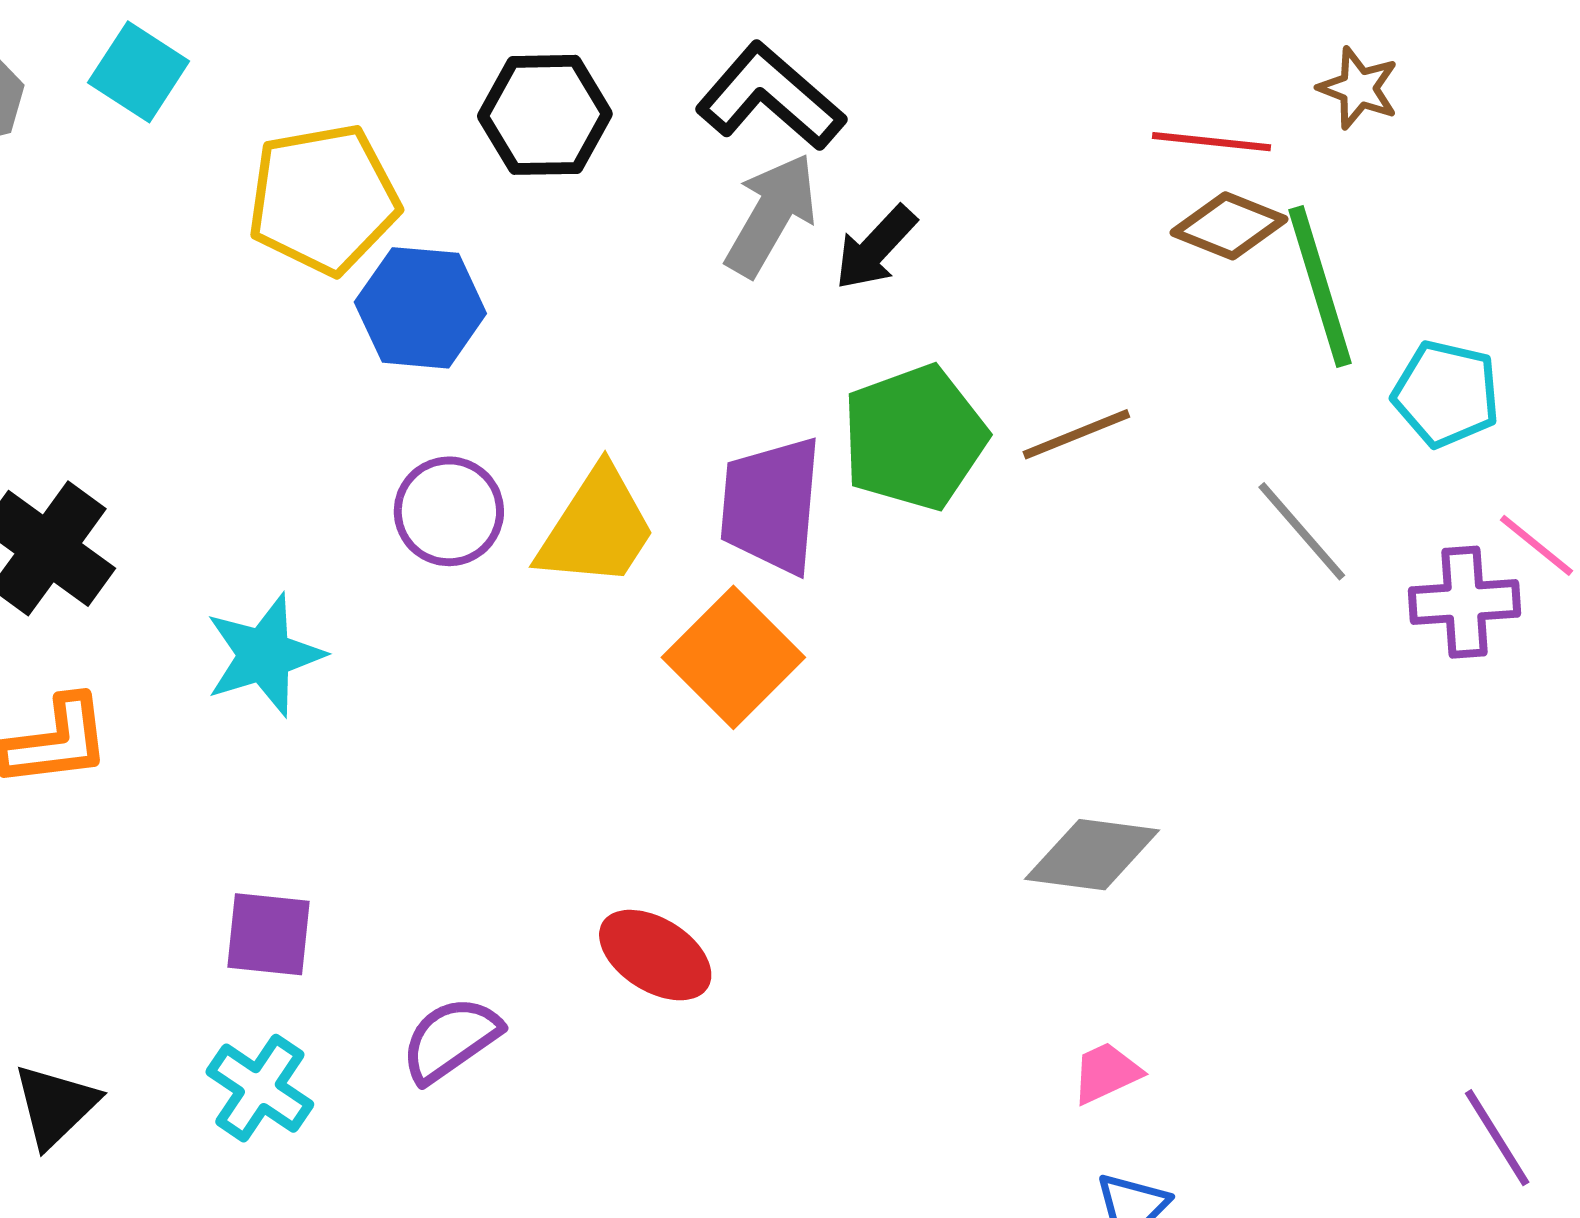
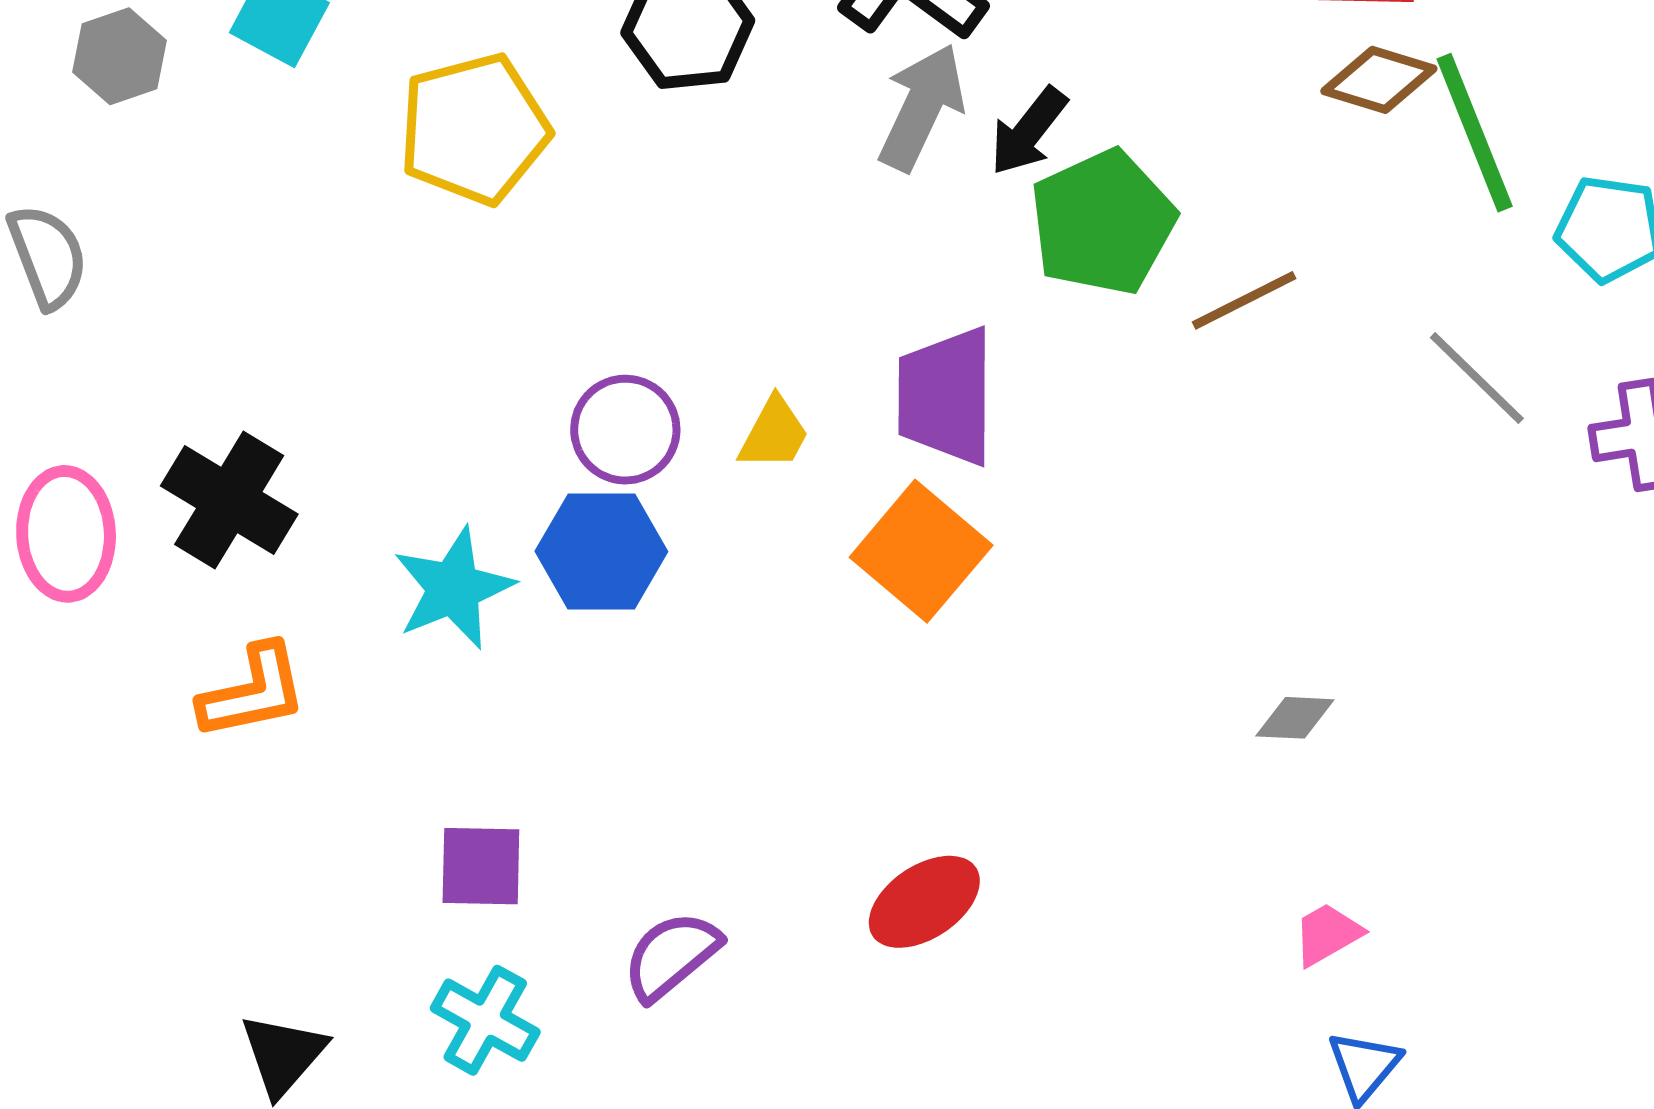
blue hexagon: (420, 308) -> (601, 551), moved
green pentagon: (914, 437) -> (1103, 222), moved
yellow trapezoid: (597, 528) -> (774, 434), size x0.6
gray diamond: (1092, 855) -> (1295, 718), size x0.6
red ellipse: (655, 955) -> (924, 902), moved, turned -61

